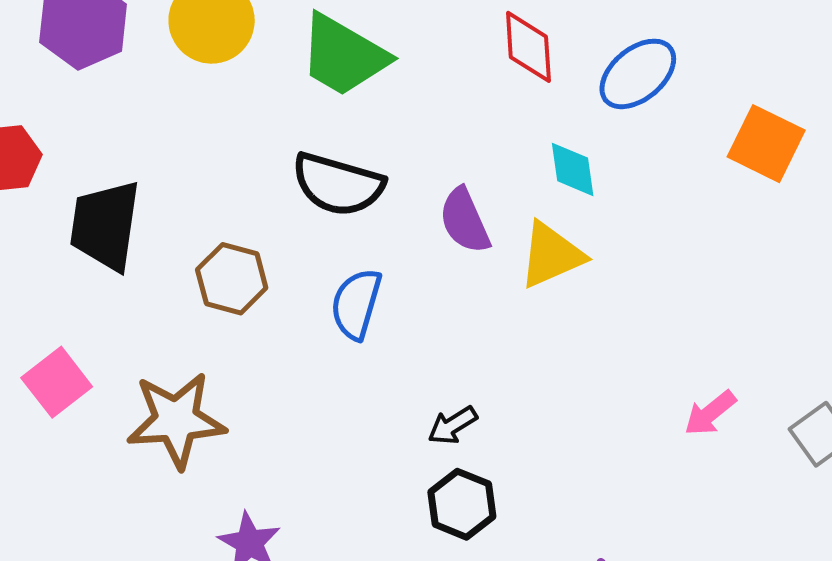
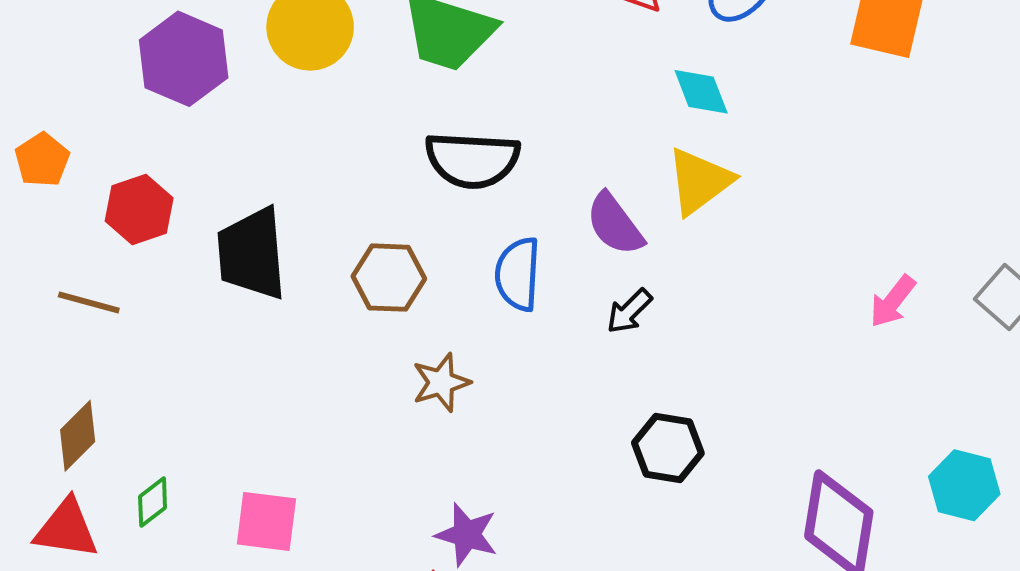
purple semicircle: (465, 221) -> (615, 224), moved
pink square: (57, 382) -> (266, 521), moved, turned -32
brown star: (176, 420) -> (441, 382), moved, size x0.6
black arrow: (453, 425) -> (629, 311), moved

